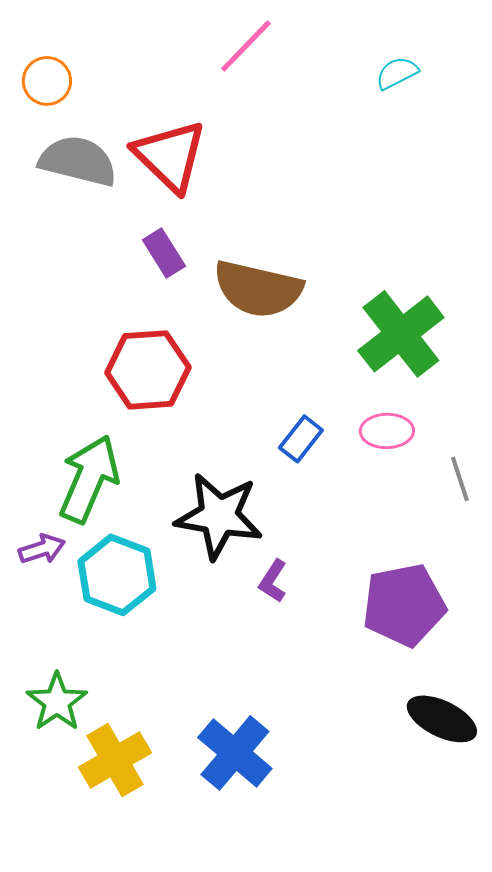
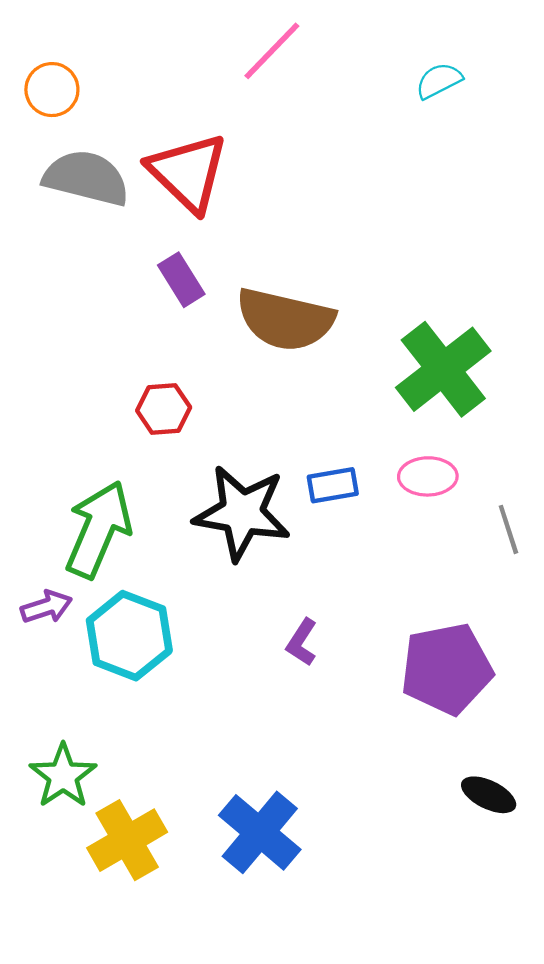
red hexagon: (148, 370) -> (164, 409), size x0.6
blue rectangle: (301, 439) -> (333, 485), turned 42
black star: (219, 516) -> (242, 513), moved
black ellipse: (442, 719) -> (489, 795), size x0.7

